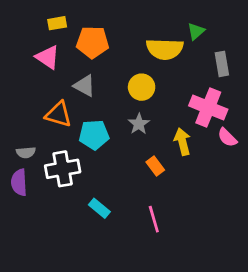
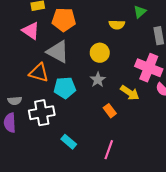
yellow semicircle: (165, 49) -> (117, 25), size x0.6
gray triangle: (84, 86) -> (58, 52), size x1.4
yellow arrow: (182, 142) -> (130, 93), turned 138
pink line: (154, 219) -> (109, 150), turned 36

